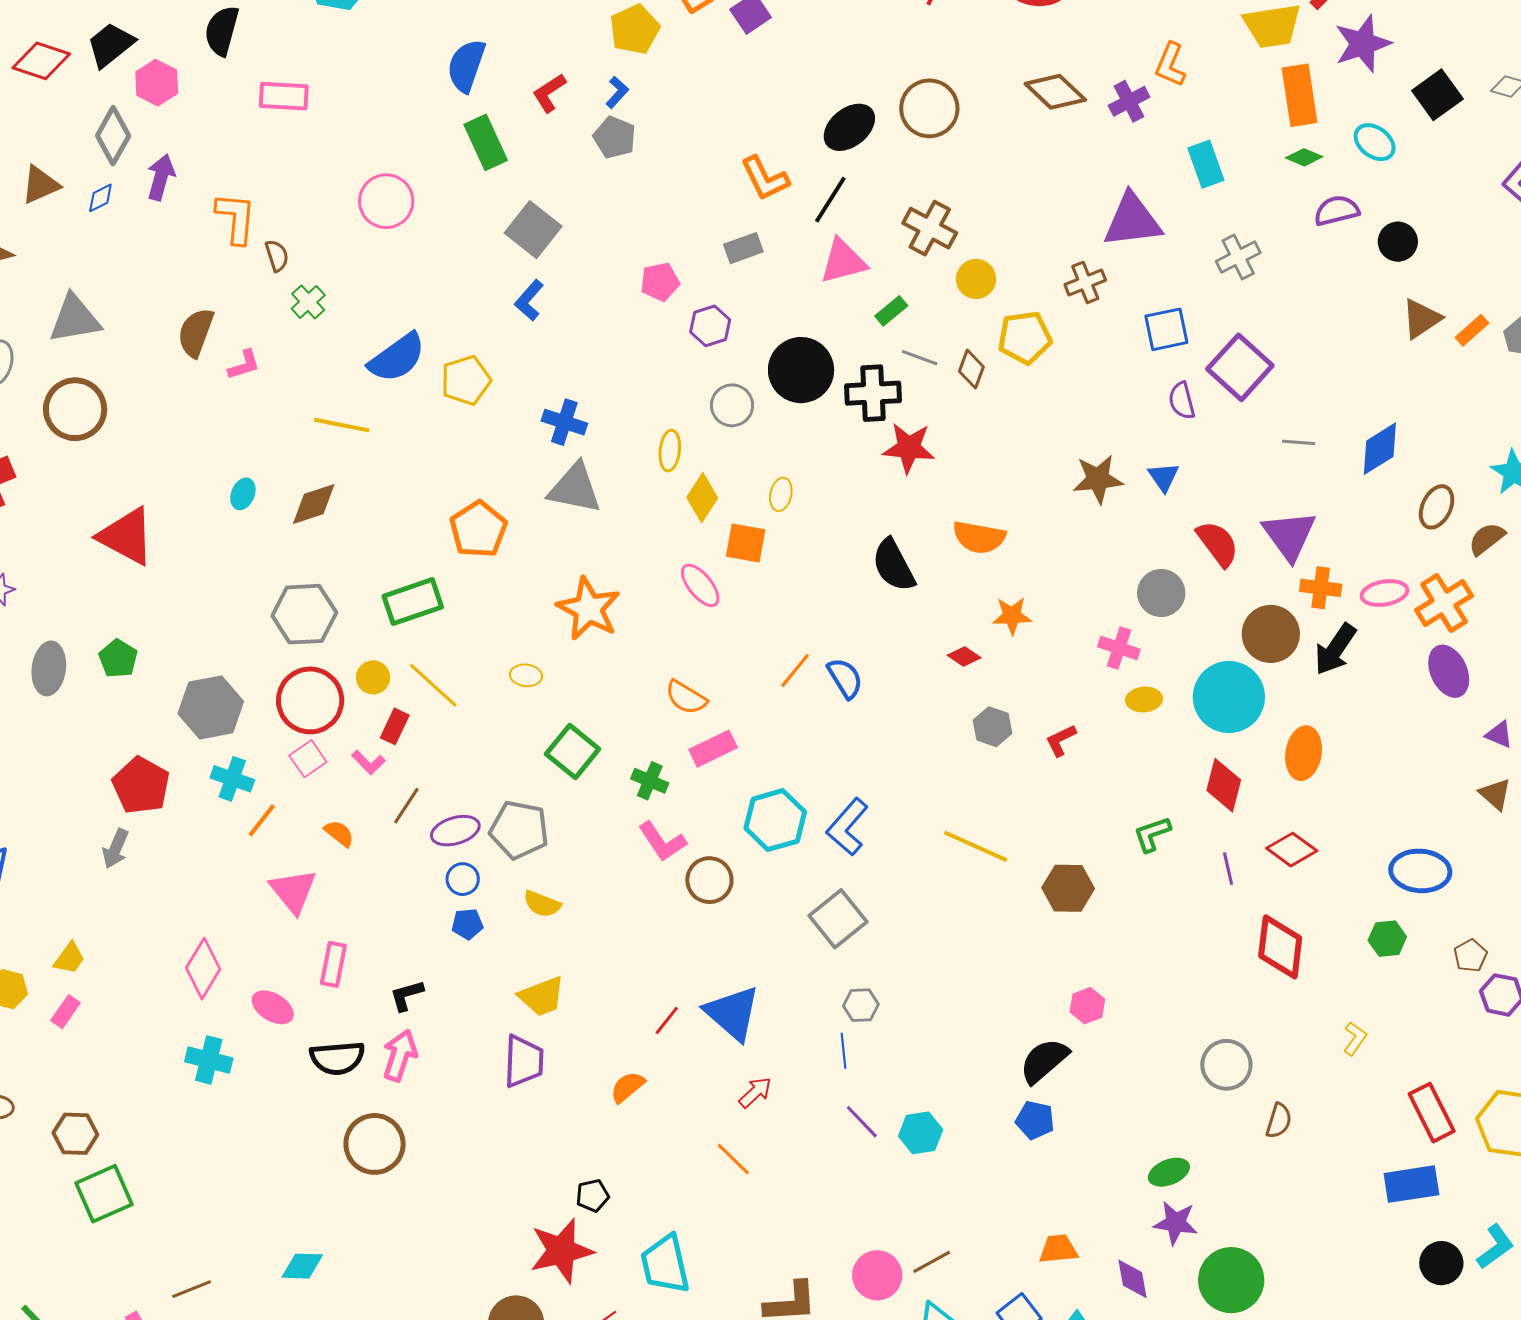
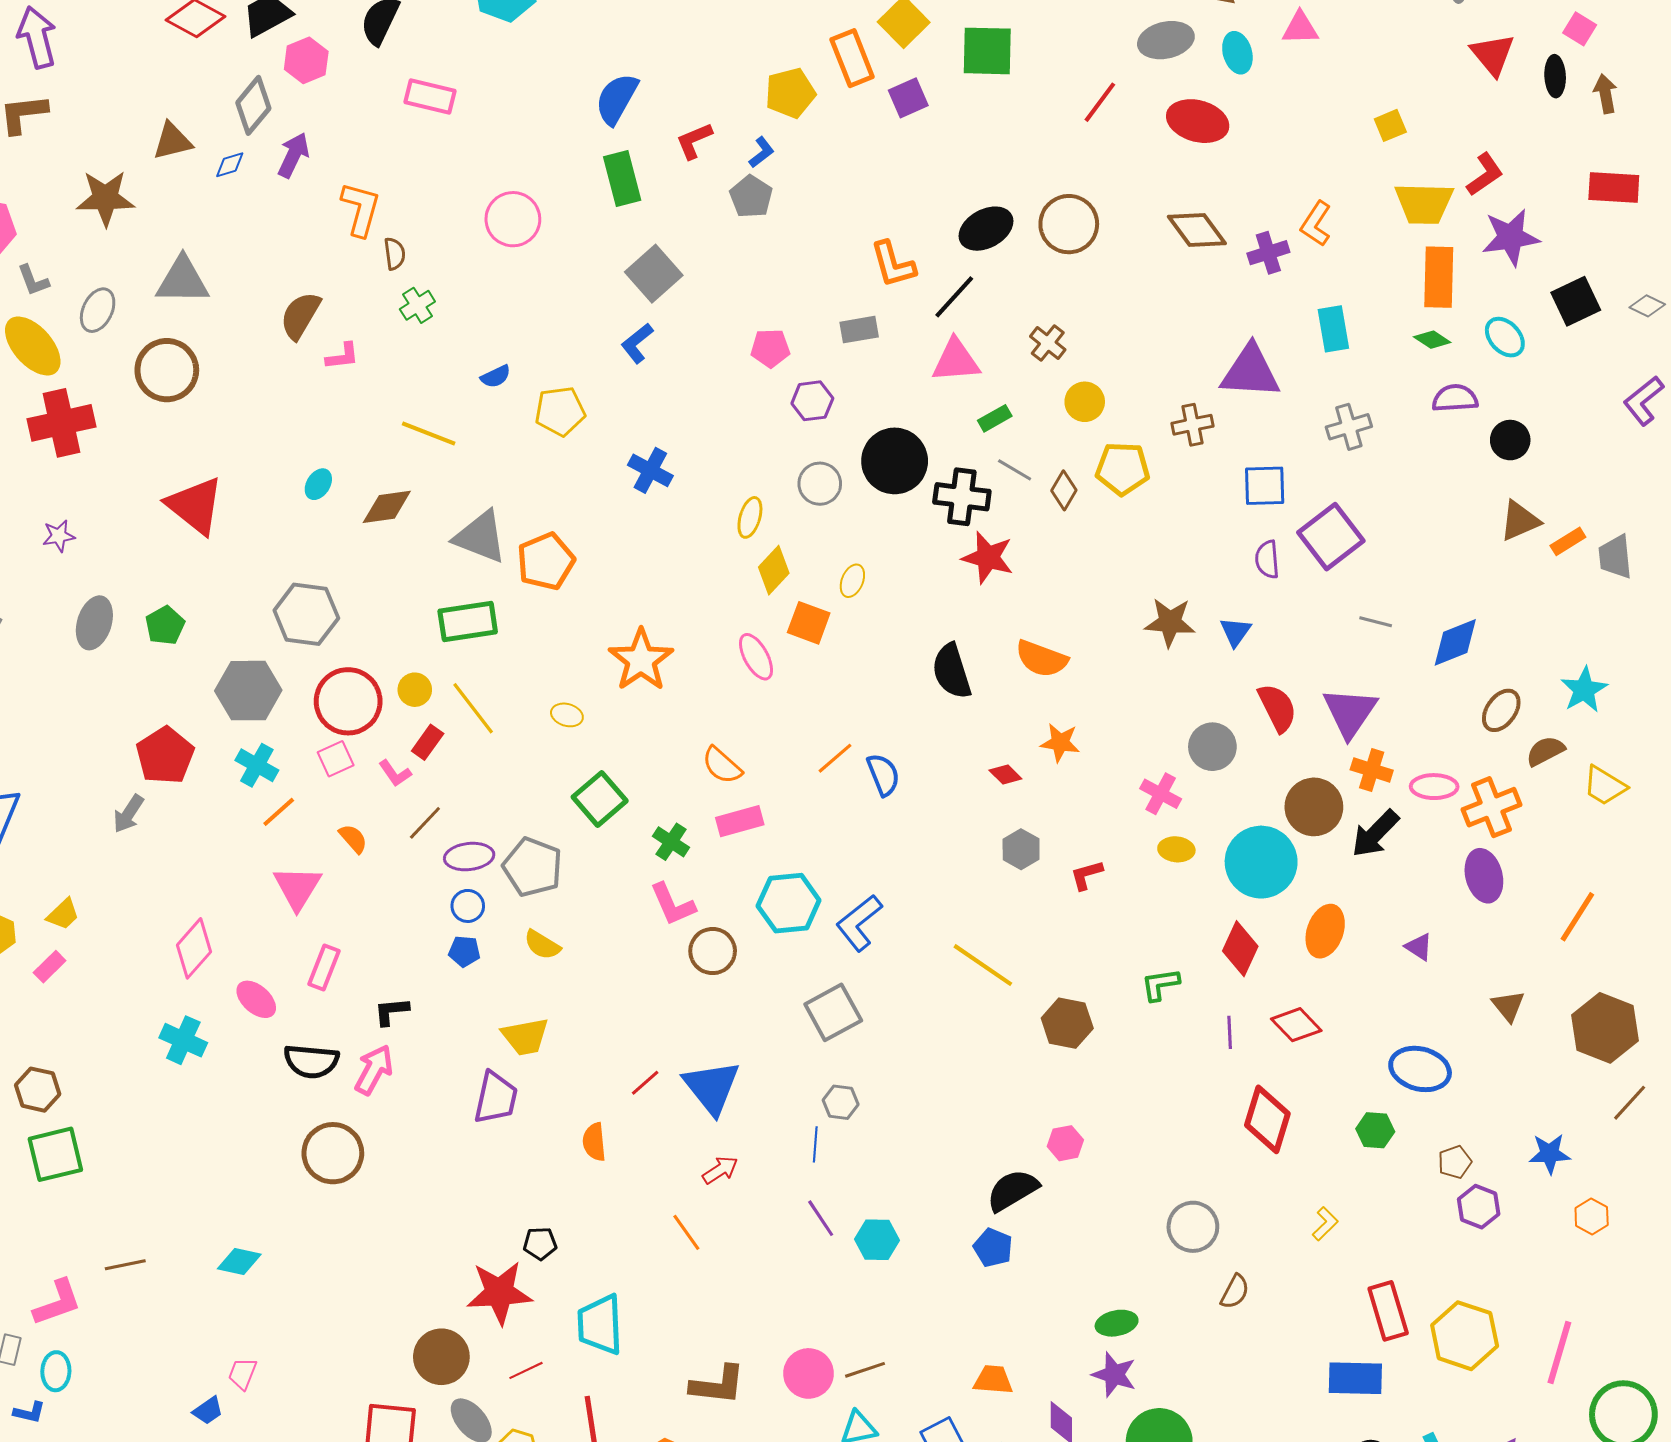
brown cross: (930, 228) -> (1048, 343), size x0.7
blue semicircle: (397, 358) -> (496, 376), size x0.5
gray triangle: (575, 488) -> (480, 537), moved
gray hexagon: (304, 614) -> (306, 614), moved
purple triangle: (1499, 735) -> (1419, 947), moved
orange semicircle: (628, 1087) -> (594, 1142), turned -66

